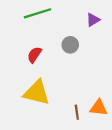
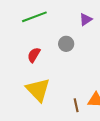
yellow triangle: (37, 93) -> (38, 90), turned 36

